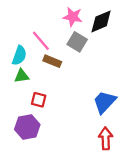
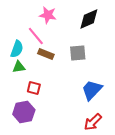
pink star: (73, 17) -> (48, 15), moved
gray square: (77, 42) -> (78, 53), moved, turned -36
red arrow: (106, 138) -> (93, 122), turned -132

